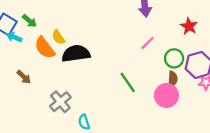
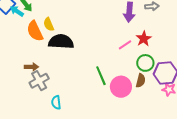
red star: (189, 26) -> (144, 39), moved
cyan arrow: (14, 37) -> (17, 11), moved
brown arrow: (24, 77) -> (31, 67), moved, turned -56
pink circle: (166, 95) -> (121, 87), moved

